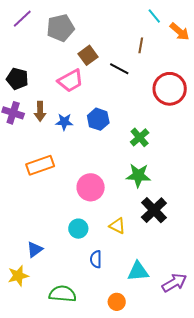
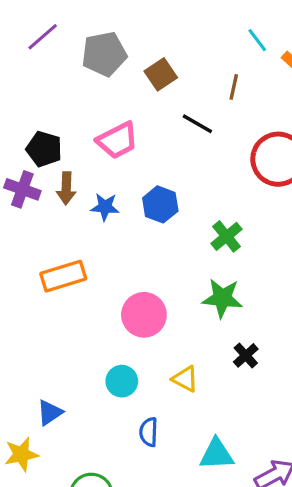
brown square: (88, 55) -> (161, 74), moved
black pentagon: (17, 79) -> (44, 149), moved
black cross: (154, 210) -> (246, 355), size x0.6

